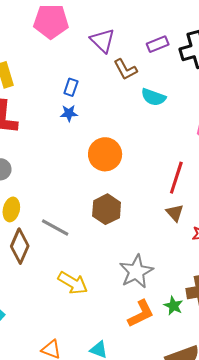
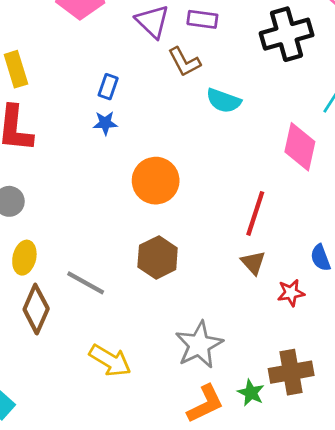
purple rectangle: (158, 44) -> (202, 19), moved, turned 30

